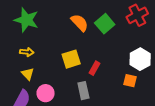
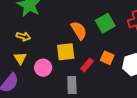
orange semicircle: (80, 23) -> (79, 30), moved
orange square: (130, 81) -> (107, 58), moved
pink circle: (46, 93) -> (43, 68), moved

